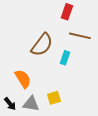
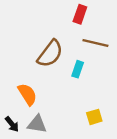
yellow square: (54, 98) -> (94, 117), moved

